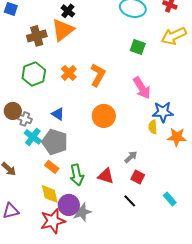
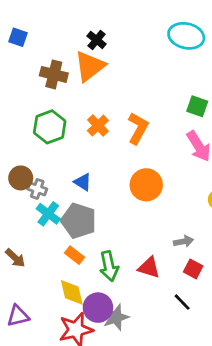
brown cross: (37, 36) -> (54, 74), turned 30
green square: (138, 47) -> (197, 106), moved
gray arrow: (131, 157) -> (183, 241), turned 32

